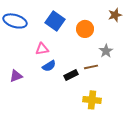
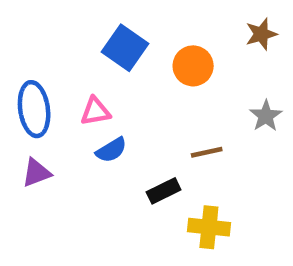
blue ellipse: (15, 21) -> (34, 109), moved, turned 65
gray star: (106, 51) -> (266, 116), moved
black rectangle: (71, 75) -> (164, 191), moved

